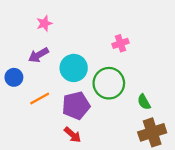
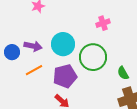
purple arrow: (39, 55) -> (33, 46), moved, turned -138

